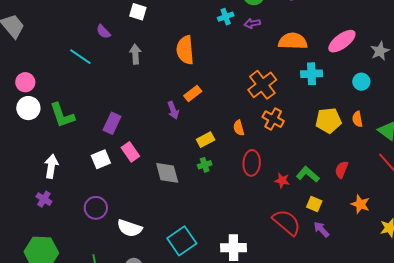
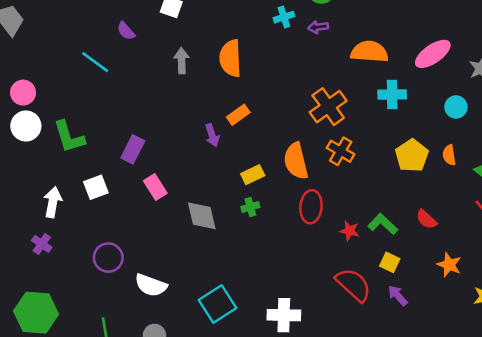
gray arrow: (135, 54) -> (182, 61), moved
yellow pentagon: (328, 120) -> (412, 156), turned -30
orange semicircle: (239, 128) -> (296, 161), size x1.8
white square: (101, 159) -> (96, 187), moved
red semicircle: (341, 170) -> (426, 219), turned -72

